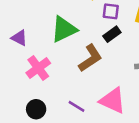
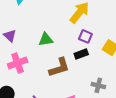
green triangle: (64, 29) -> (46, 39), size x0.7

